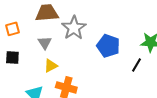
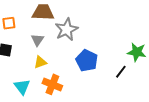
blue pentagon: (108, 46) -> (87, 61), moved

